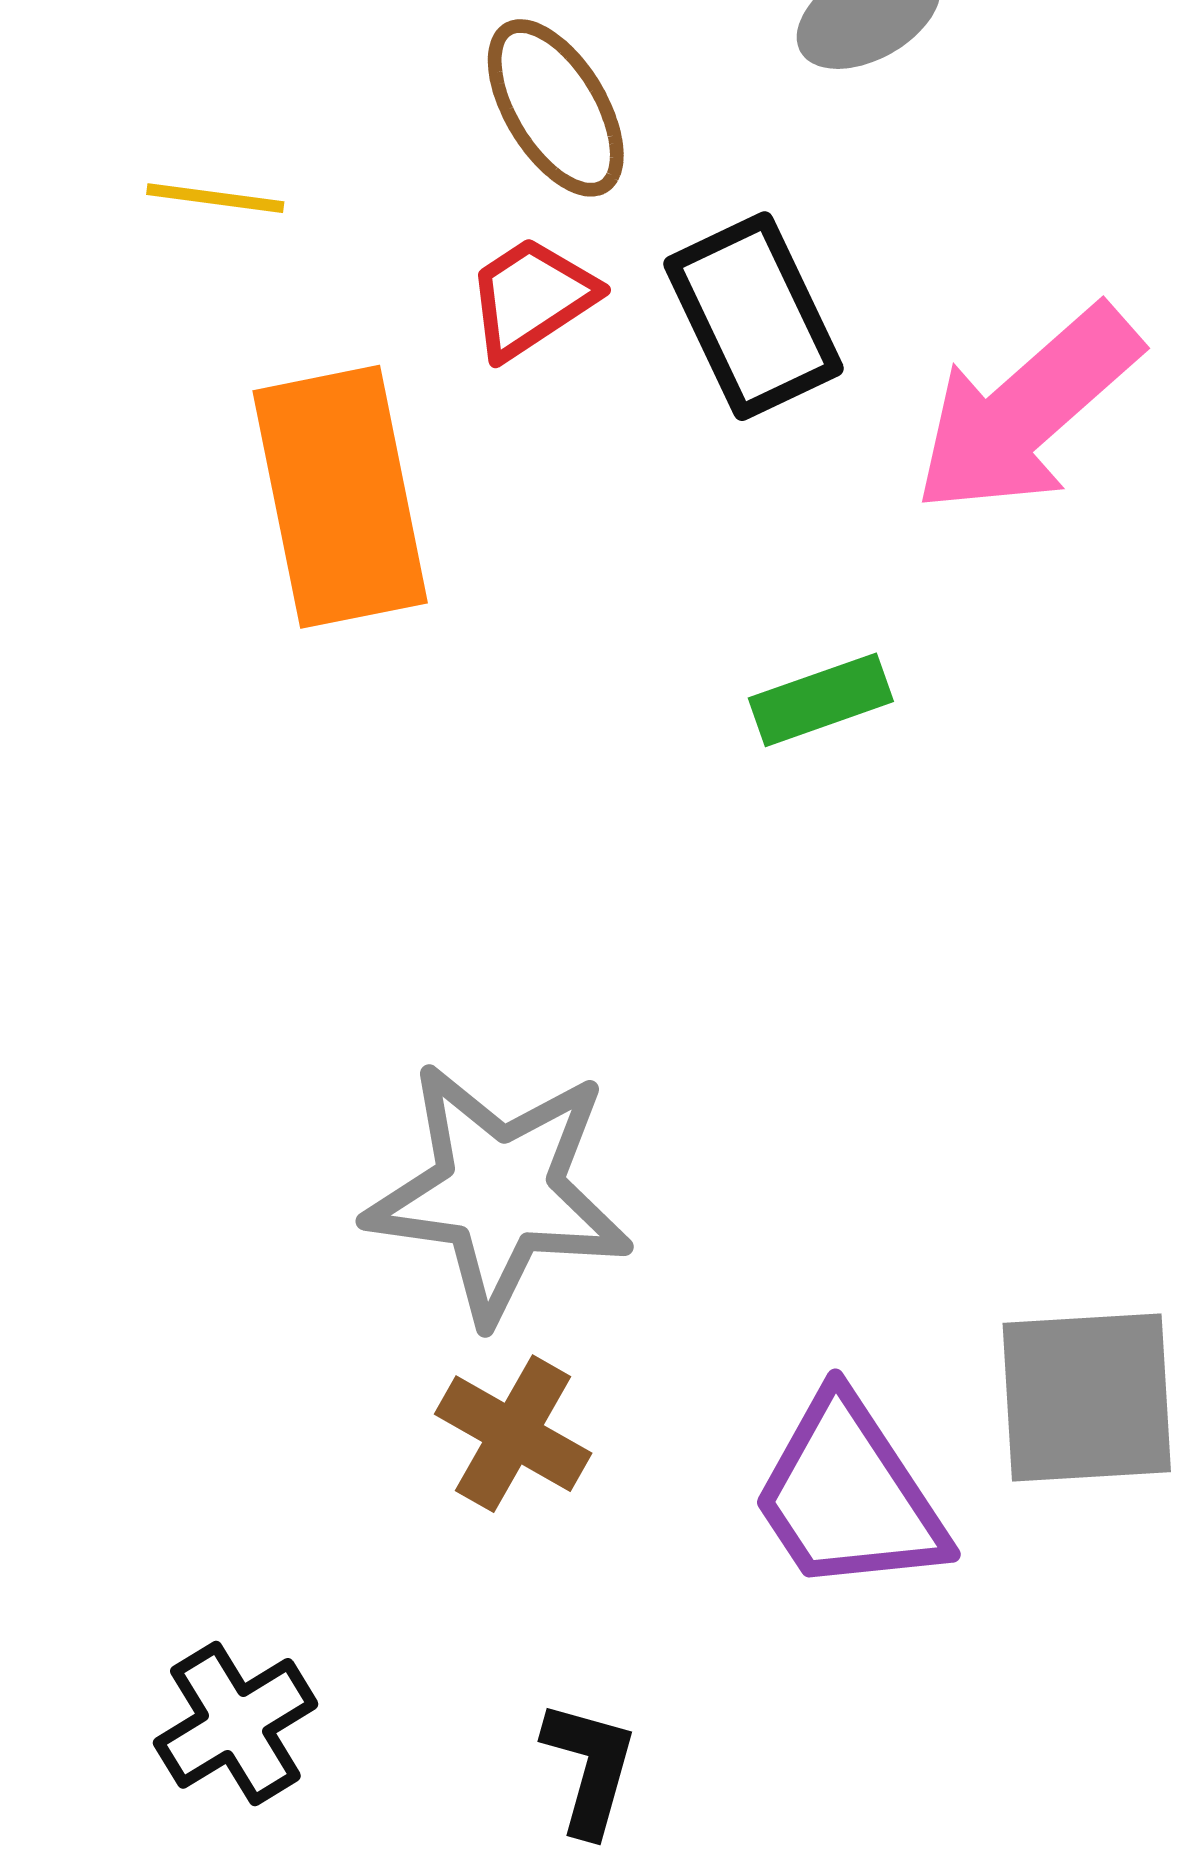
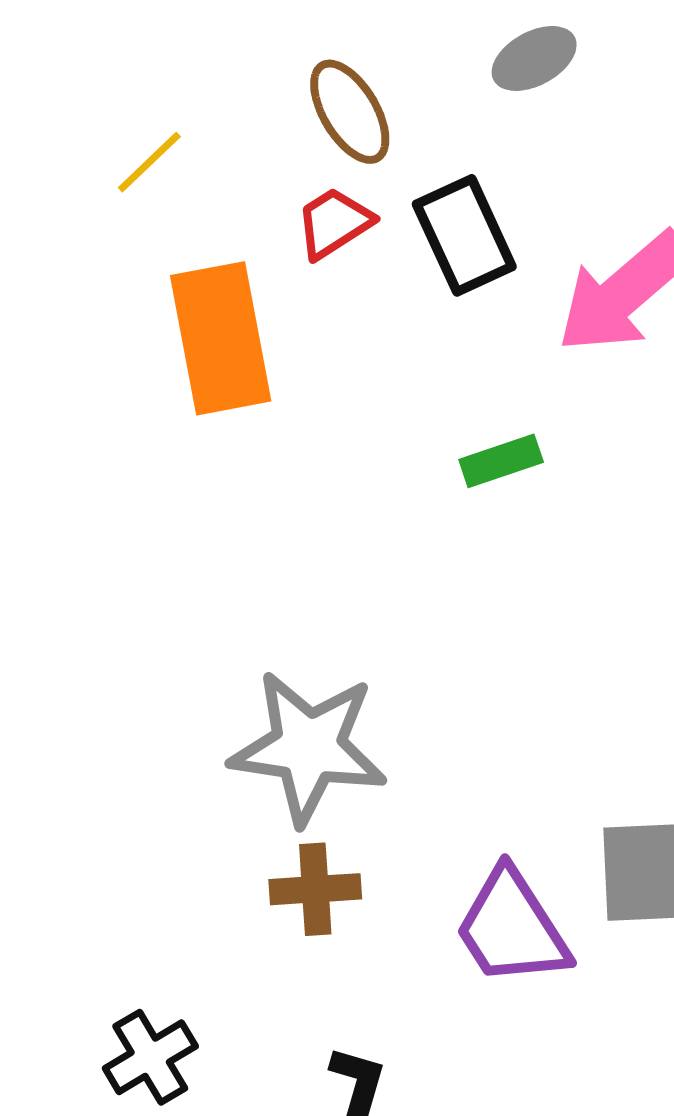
yellow line: (215, 198) -> (149, 162), turned -52
brown cross: (513, 1434) -> (315, 889), turned -34

